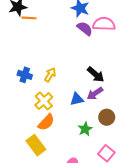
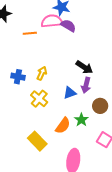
orange line: (29, 18) -> (30, 33), moved
pink semicircle: (104, 24) -> (52, 21), moved
purple arrow: (95, 93) -> (86, 85), turned -35
orange semicircle: (46, 122) -> (63, 126), moved

